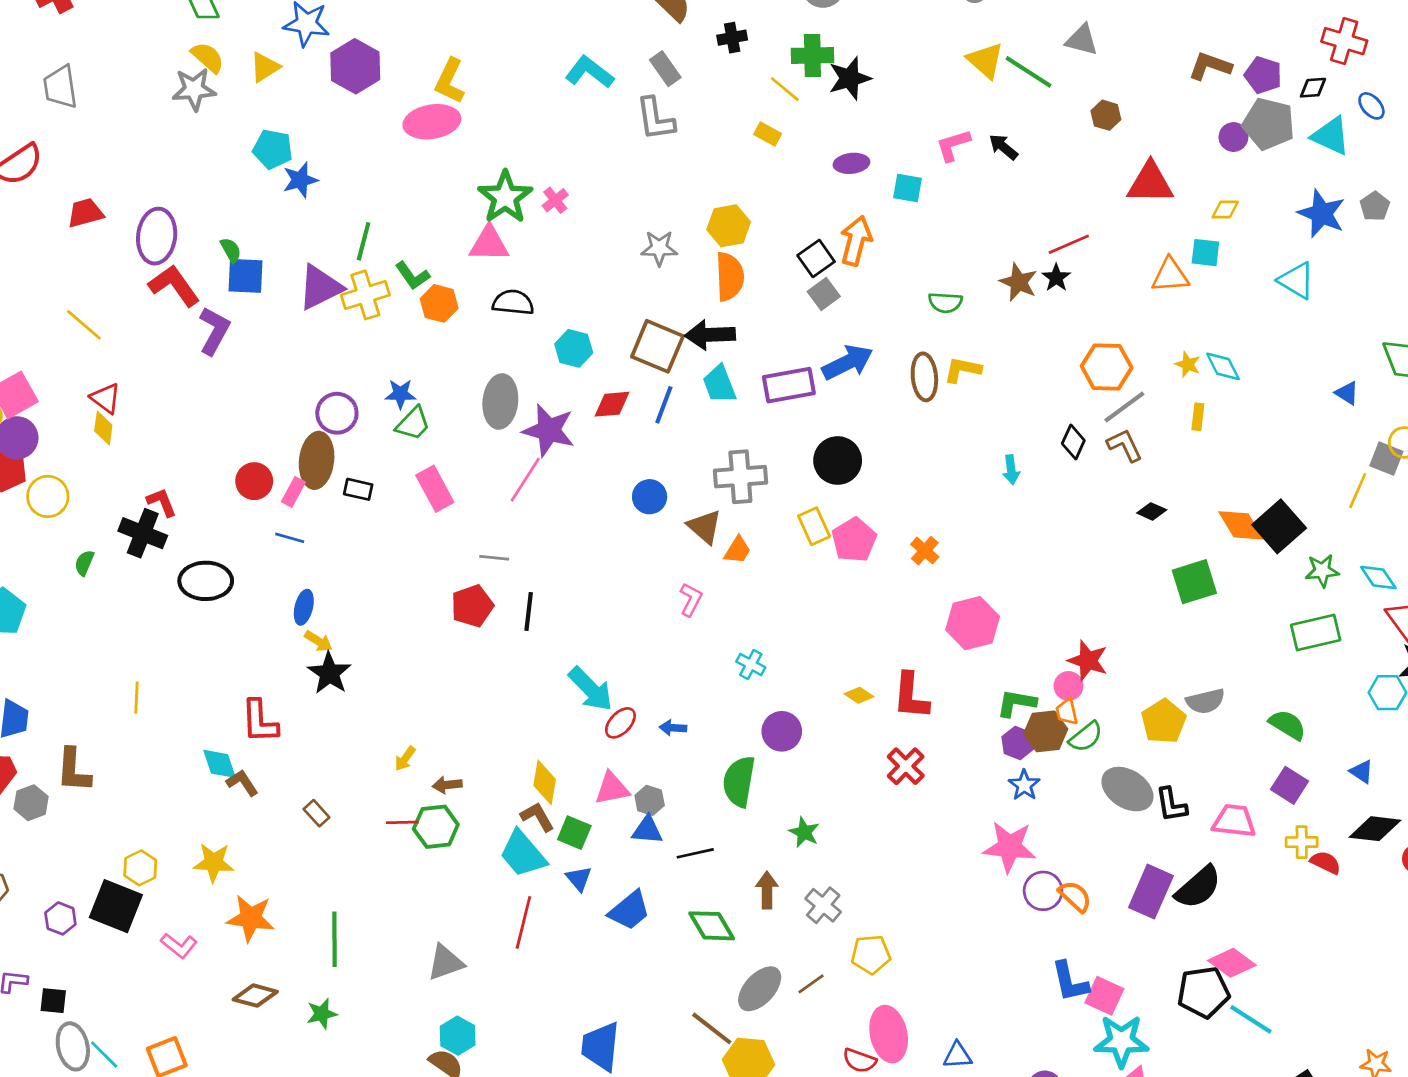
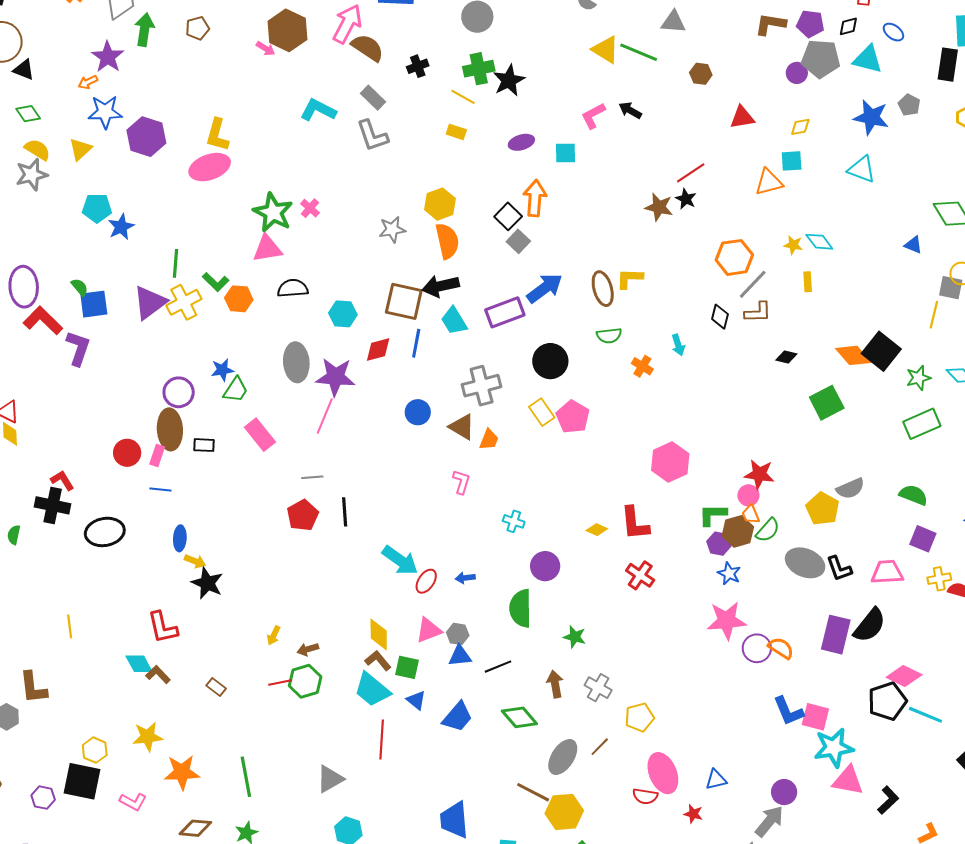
red triangle: (1150, 183) -> (742, 117), size x0.7
green semicircle: (945, 302) -> (609, 336), moved
brown L-shape: (1125, 445) -> (758, 312), turned 124
orange cross: (925, 551) -> (642, 366), moved

